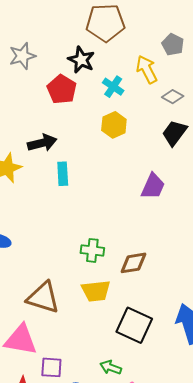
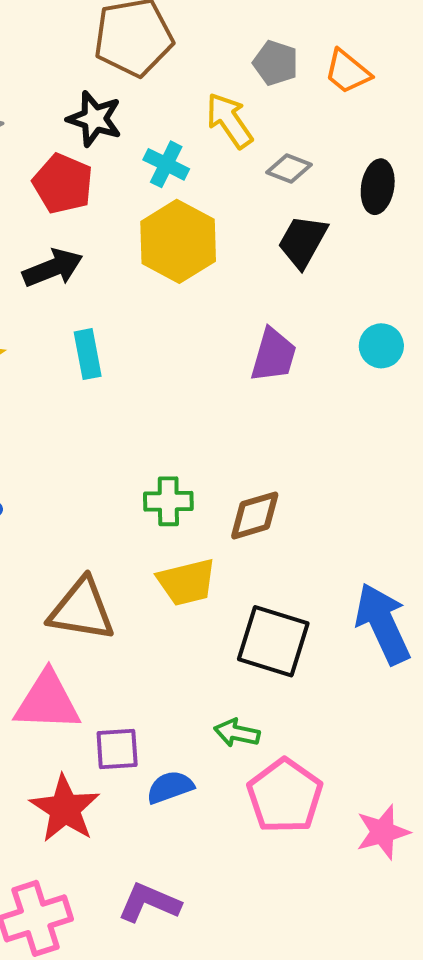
yellow hexagon: (114, 125) -> (178, 241), size x1.5
black arrow: (42, 143) -> (53, 268), moved

